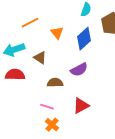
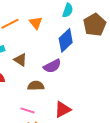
orange triangle: (57, 33) -> (36, 23), moved
purple semicircle: (79, 70) -> (52, 66), moved

